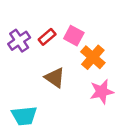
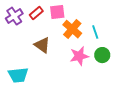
pink square: (74, 36) -> (57, 12), turned -35

